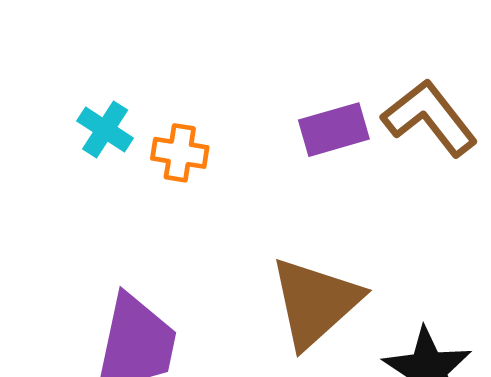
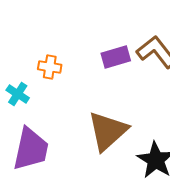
cyan cross: (105, 130) -> (18, 94), moved

